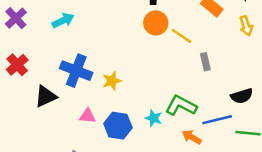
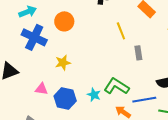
orange circle: (156, 23) -> (64, 21), moved
yellow line: (182, 36) -> (121, 31), turned 30
blue cross: (76, 71) -> (34, 37), moved

